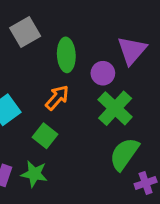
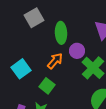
purple circle: (103, 73) -> (77, 51), moved

